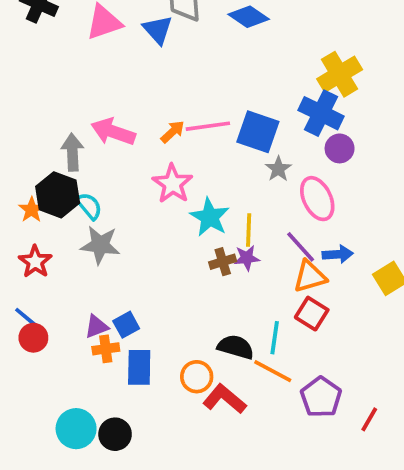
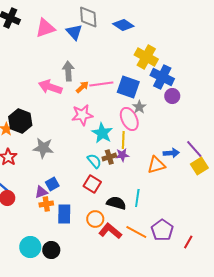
yellow cross: (340, 74) -> (146, 57), moved, turned -30
gray arrow: (72, 152) -> (68, 71), moved
pink star: (173, 184) -> (82, 115), turned 30
pink ellipse: (317, 199) -> (129, 119), moved
cyan semicircle: (89, 206) -> (94, 161), moved
purple line: (301, 247) -> (194, 149), moved
red square: (312, 314) -> (92, 184), moved
blue square: (126, 325) -> (52, 184), moved
orange line: (273, 371) -> (136, 232), moved

